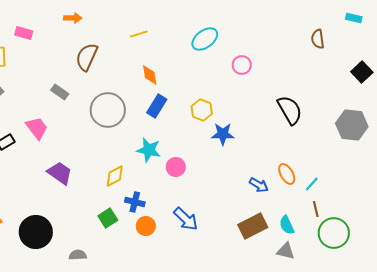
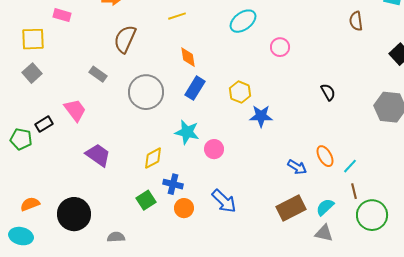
black semicircle: (290, 110) -> (328, 92), size x0.6
cyan semicircle: (287, 225) -> (325, 207), turned 72

